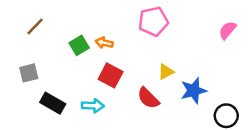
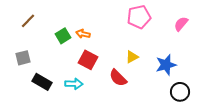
pink pentagon: (153, 21) -> (139, 17), moved
blue star: (194, 91) -> (166, 65), moved

